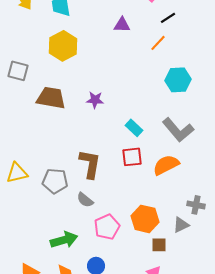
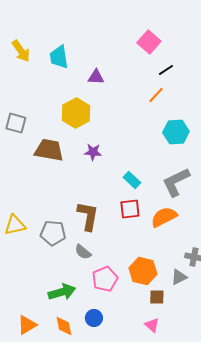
purple triangle: (122, 25) -> (96, 77), moved
yellow hexagon: (63, 46) -> (76, 113), moved
gray L-shape: (178, 130) -> (176, 182), turned 104

